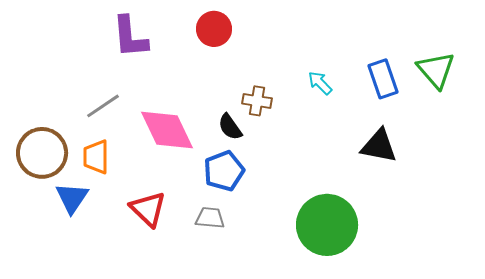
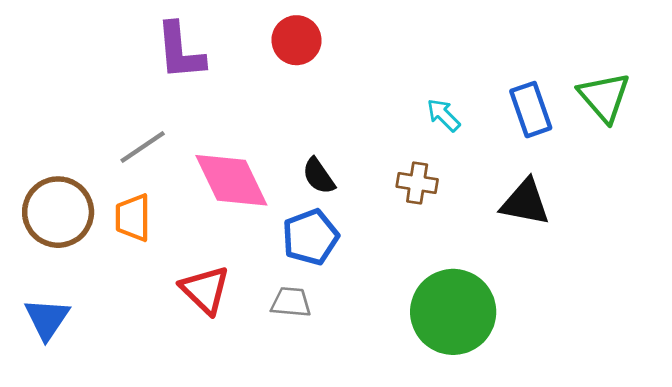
brown cross: (257, 101) -> (417, 183), moved
blue triangle: (72, 198) -> (47, 319), moved

